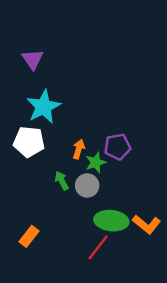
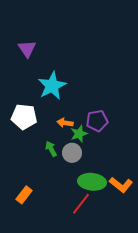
cyan star: (43, 107) -> (52, 86), moved
orange arrow: (79, 149) -> (65, 123), turned -98

